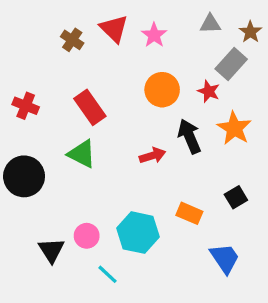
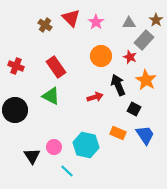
gray triangle: (210, 24) -> (129, 23), moved
black square: (236, 197) -> (134, 109), moved, turned -32
blue trapezoid: (225, 258) -> (145, 135), moved

